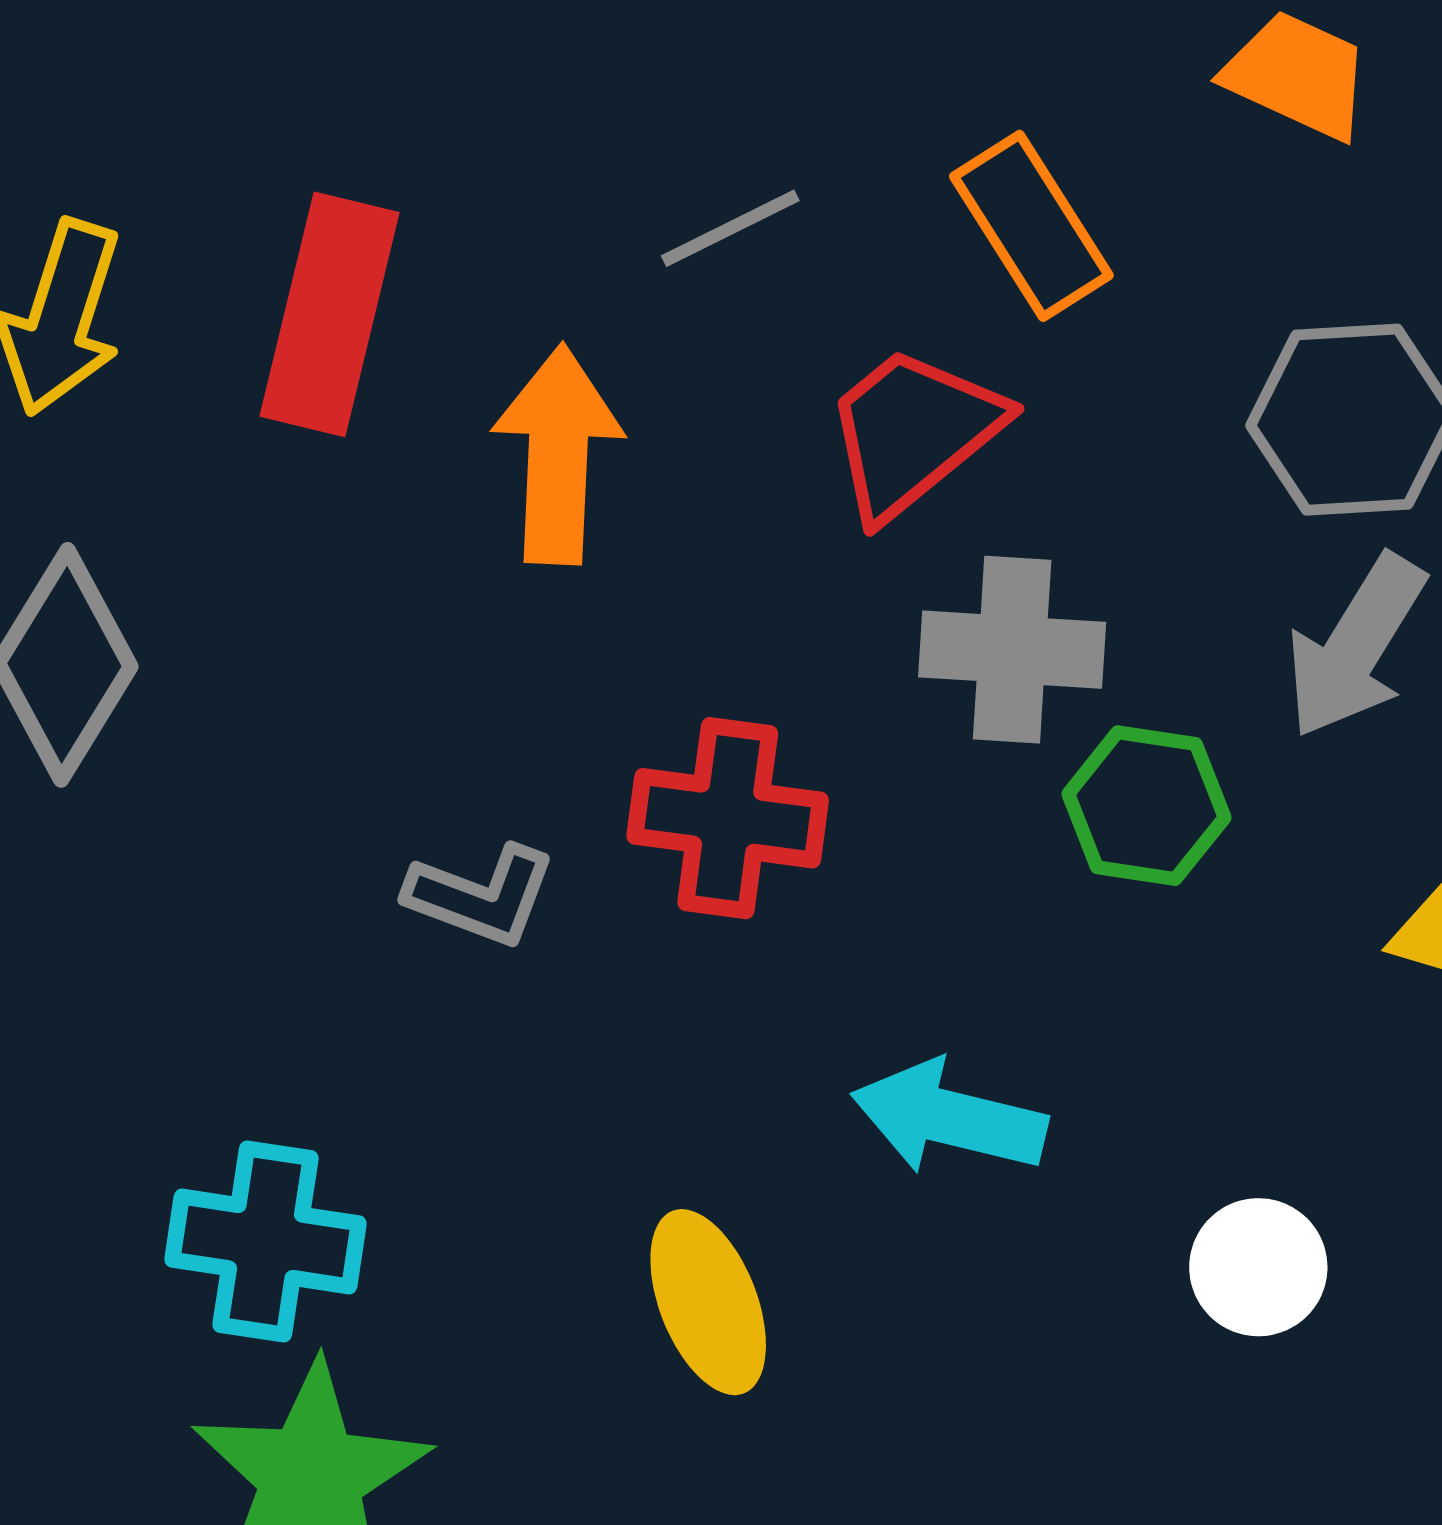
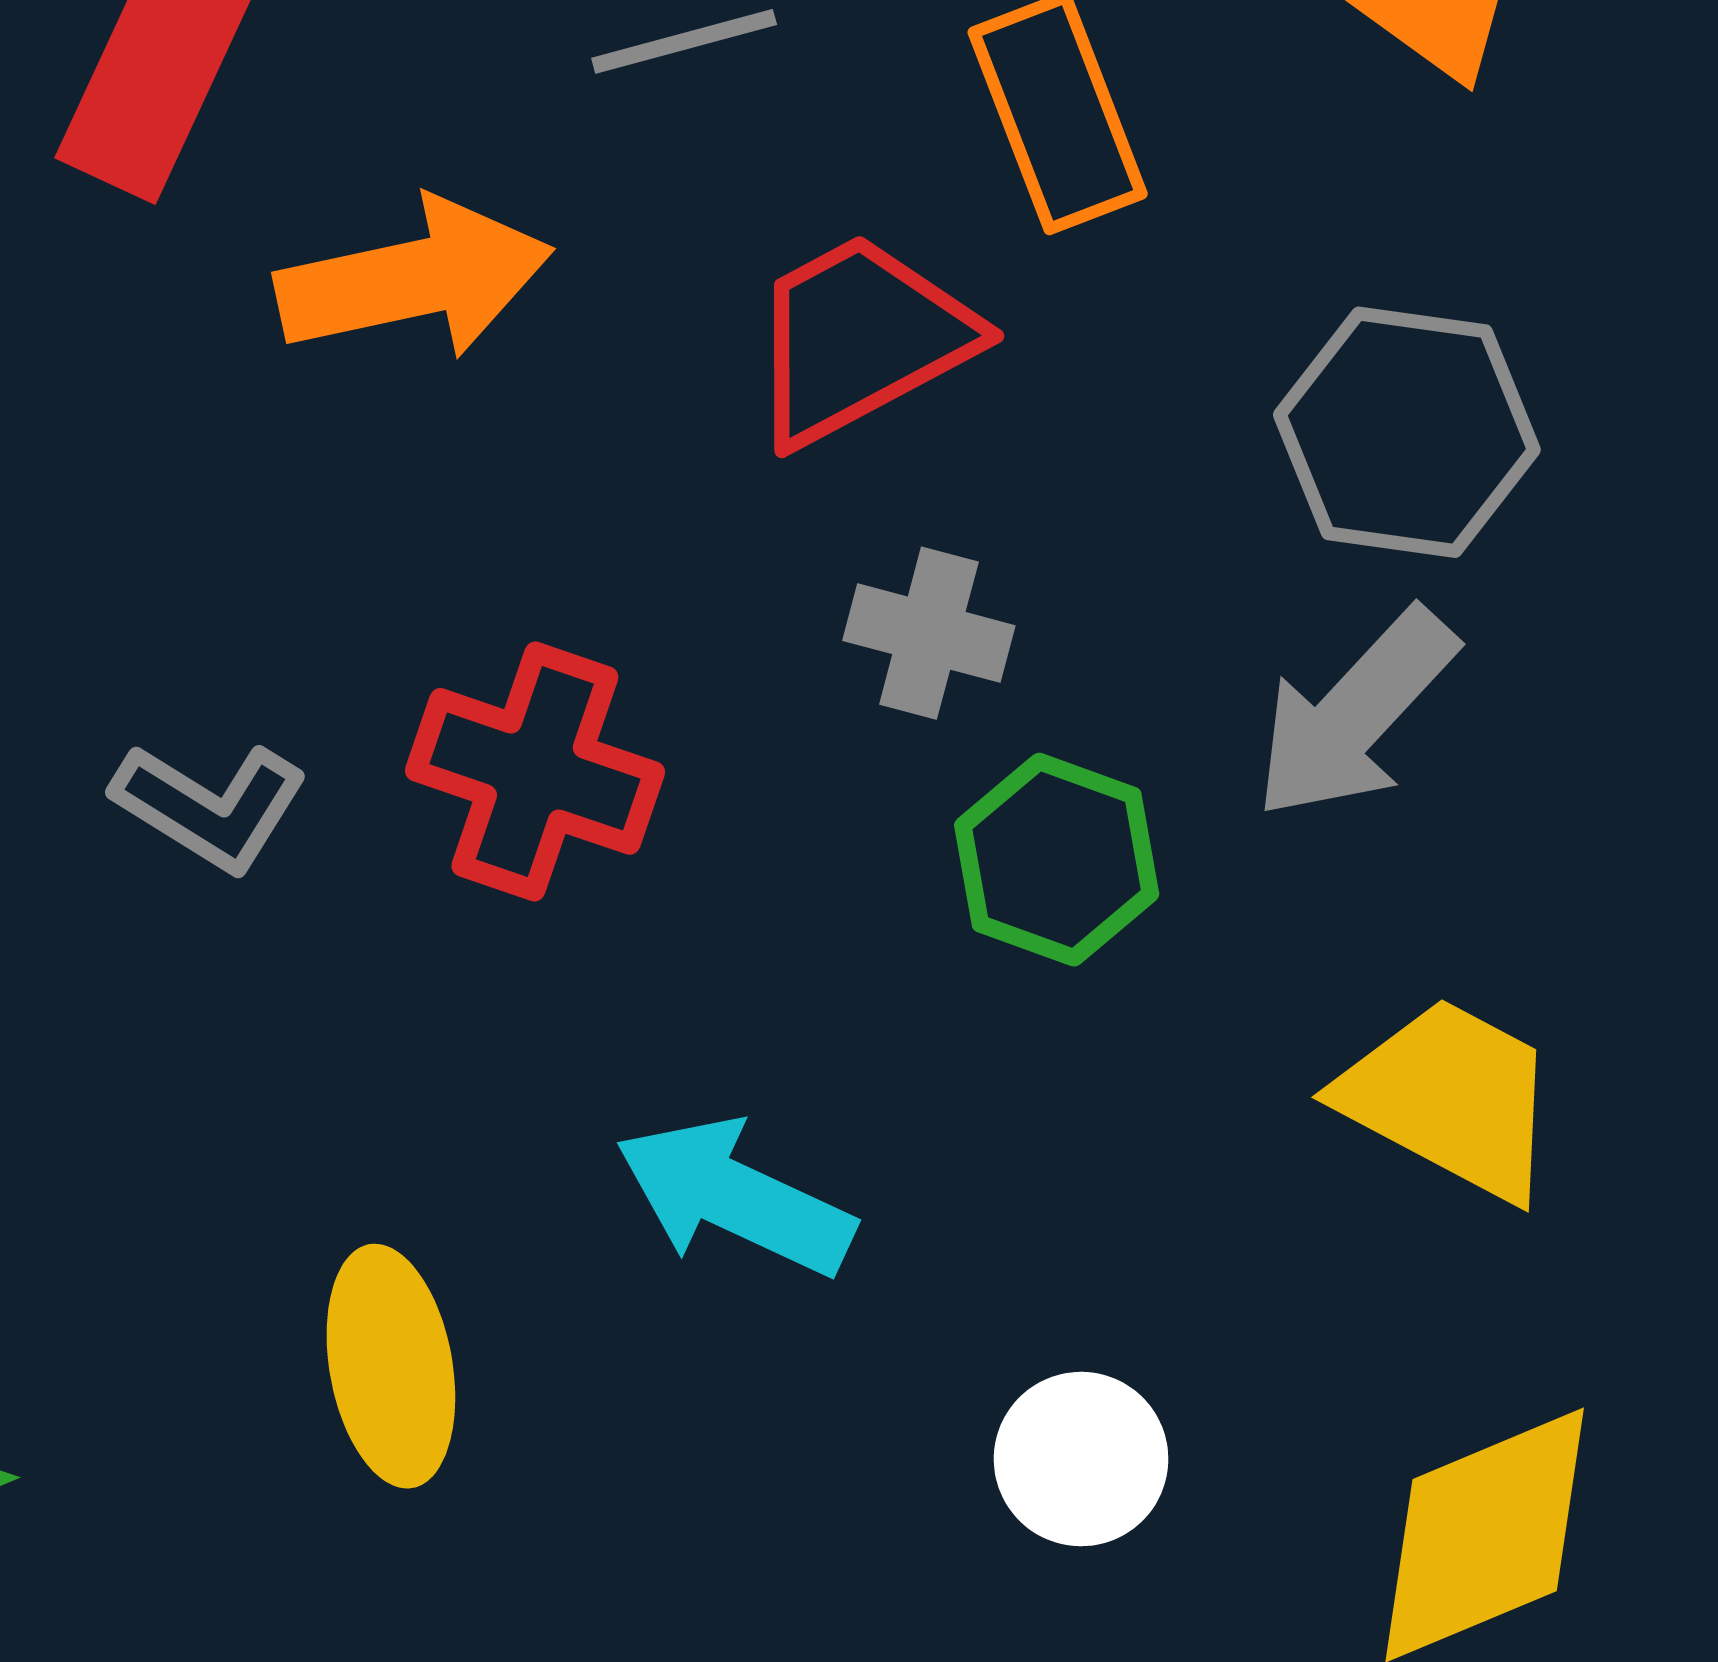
orange arrow: (558, 455) -> (414, 279), turned 64
gray cross: (1012, 650) -> (929, 633), size x0.7

